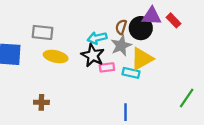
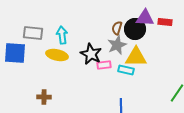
red rectangle: (174, 20) -> (165, 22), turned -40
gray rectangle: (43, 32) -> (33, 33), moved
cyan arrow: (97, 38) -> (62, 35), moved, turned 96
yellow triangle: (142, 59) -> (136, 57), turned 30

